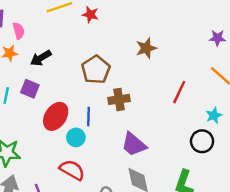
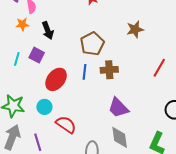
black arrow: (41, 58) -> (48, 30), turned -84
blue line: (88, 117) -> (85, 72), moved
cyan circle: (76, 137) -> (44, 107), moved

